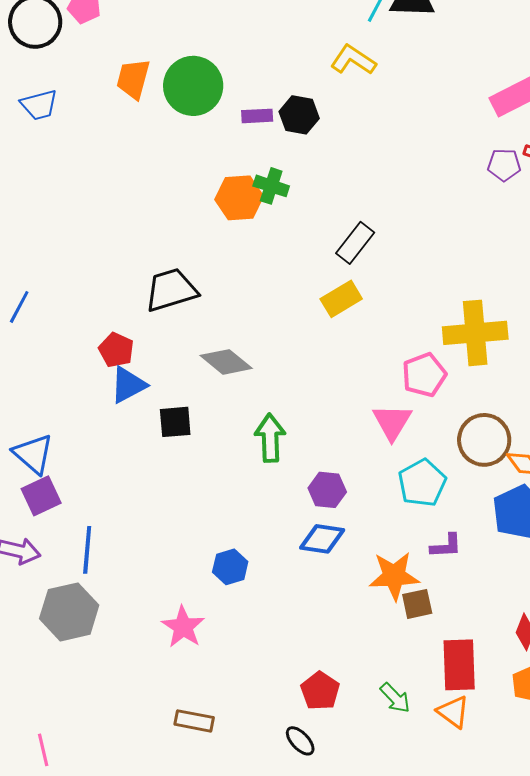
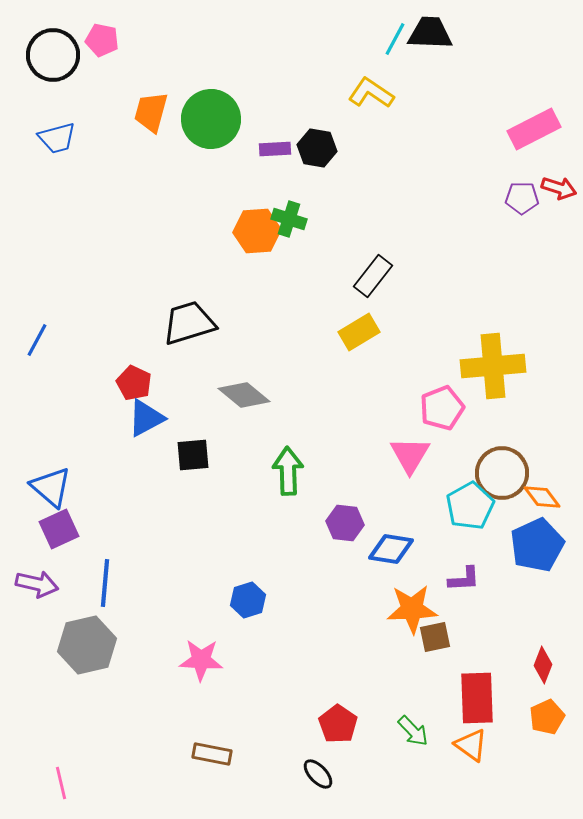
cyan pentagon: (422, 483) -> (470, 506), moved
blue diamond: (322, 539) -> (391, 549), moved
pink star: (183, 627) -> (201, 660), turned -30

